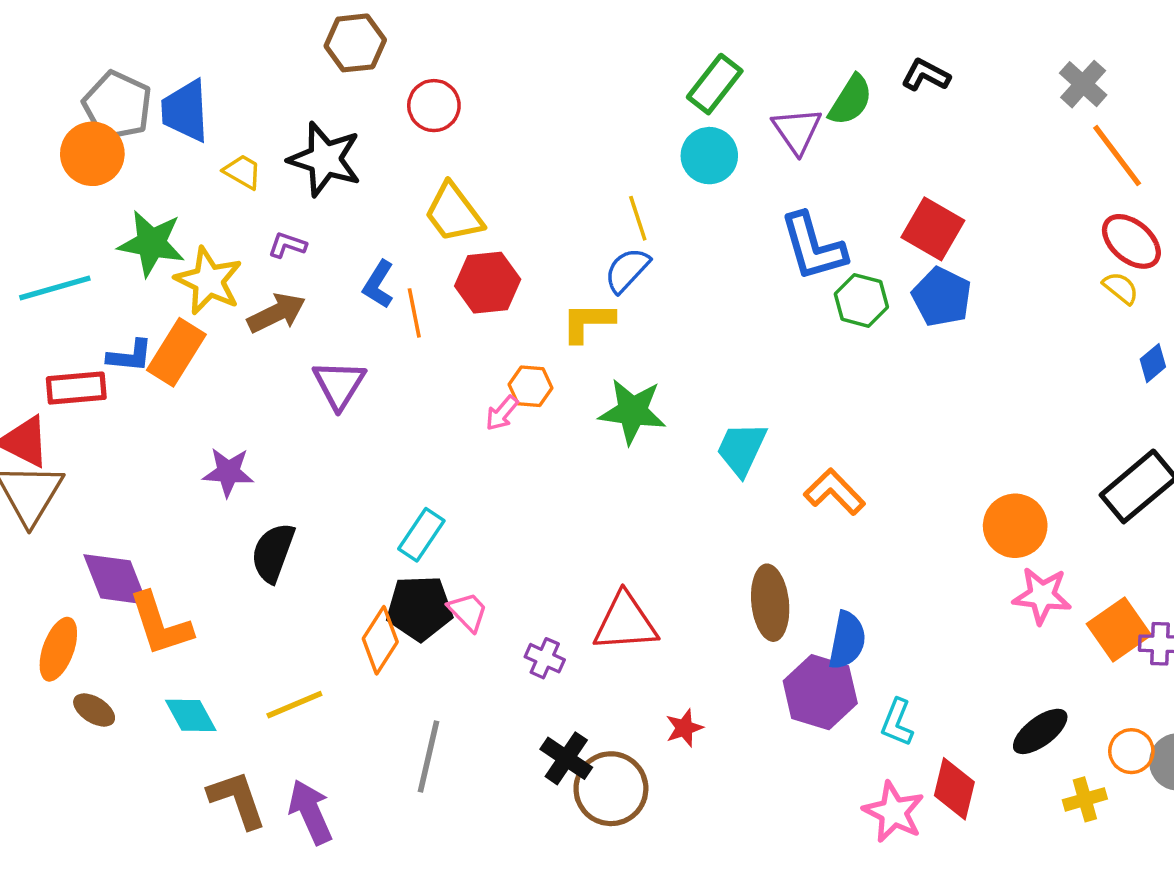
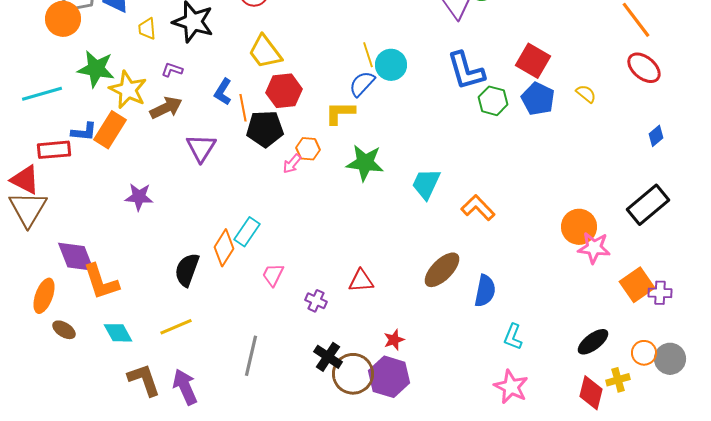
cyan circle: (709, 156) -> (391, 65), moved
yellow trapezoid: (243, 172) -> (147, 29), turned -125
yellow semicircle: (1121, 288) -> (586, 94), moved
black semicircle: (273, 553) -> (187, 270), moved
pink star: (1042, 596) -> (594, 248), moved
brown ellipse: (770, 603) -> (442, 270), turned 51
black pentagon: (420, 608) -> (265, 129), moved
pink trapezoid: (468, 612) -> (273, 275), turned -110
red triangle: (625, 622) -> (361, 281), size x0.7
orange diamond: (380, 640) -> (224, 248), moved
purple hexagon: (820, 692) -> (389, 377), moved
red diamond: (954, 789) -> (591, 393), moved

